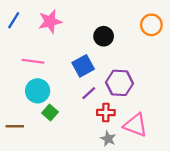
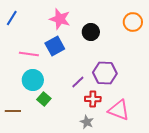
pink star: (50, 21) -> (60, 19), moved, turned 30
blue square: (83, 66) -> (55, 46), moved
gray star: (108, 139) -> (87, 122), moved

